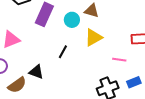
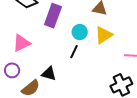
cyan circle: (72, 20) -> (80, 32), moved

